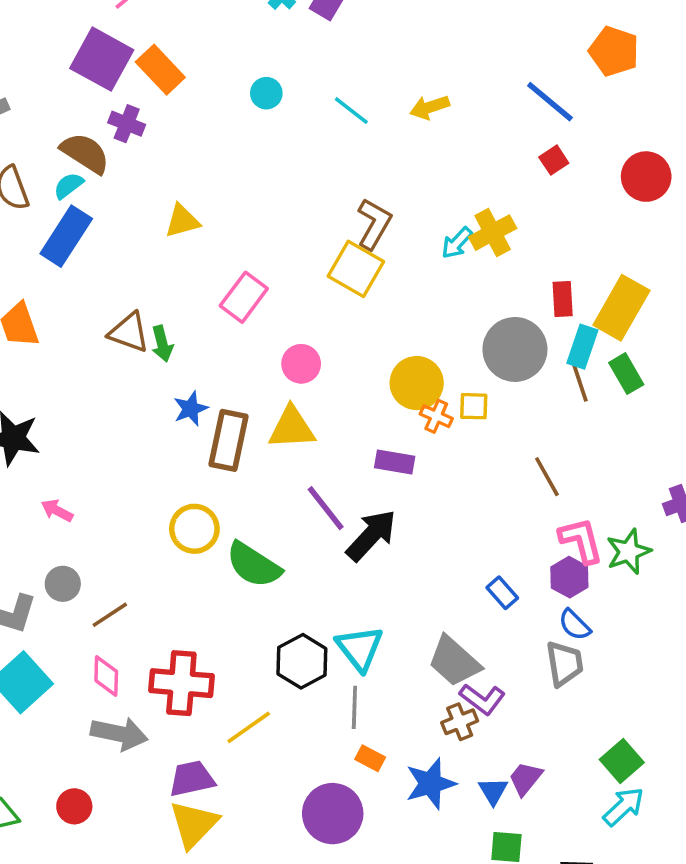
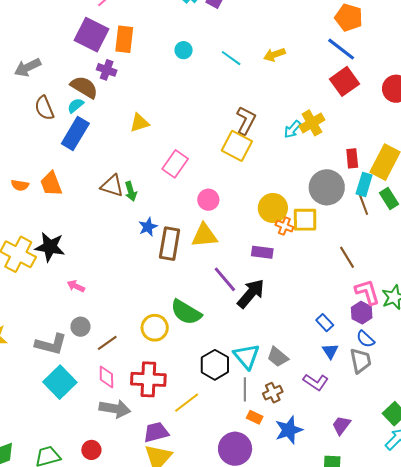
orange pentagon: (614, 51) -> (349, 18), moved
orange rectangle: (160, 70) -> (124, 39), turned 52
red square: (554, 160) -> (344, 81), size x1.8
yellow square: (474, 406) -> (305, 220), size x1.5
yellow circle: (194, 529) -> (155, 328), moved
gray trapezoid: (454, 661) -> (278, 357), moved, size x0.7
brown cross: (460, 722) -> (273, 393), moved
blue triangle: (493, 791) -> (330, 351), moved

